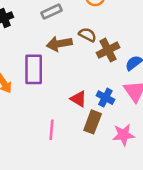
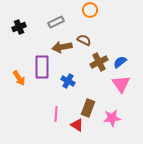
brown cross: (108, 50) -> (99, 62), moved
blue cross: (105, 98) -> (68, 81), moved
red triangle: (78, 99) -> (77, 125), moved

